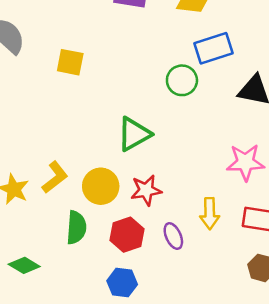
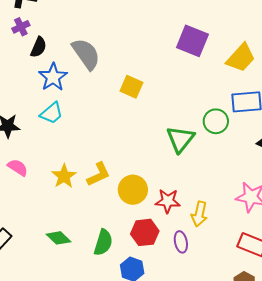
green triangle: (134, 134) -> (180, 139), moved, turned -36
yellow arrow: (210, 213) -> (199, 214), moved
green semicircle: (76, 227) -> (103, 242), moved

